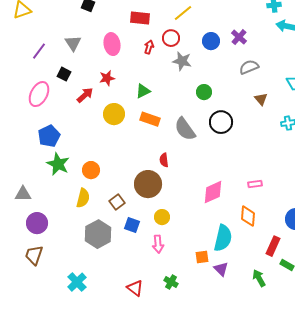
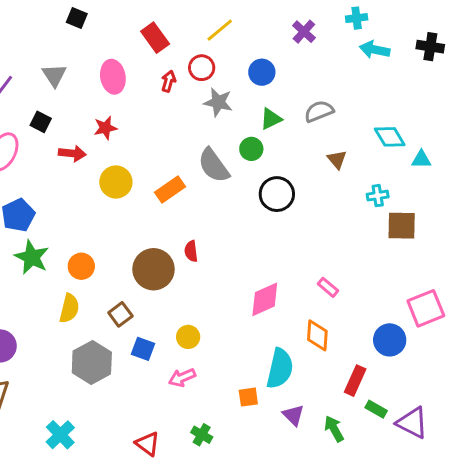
red rectangle: (140, 18) -> (155, 38), turned 48
purple cross: (239, 37) -> (304, 32), moved
green triangle: (143, 91) -> (271, 119), moved
red arrow: (85, 95) -> (72, 153), turned 48
orange rectangle: (150, 119) -> (170, 190), turned -54
gray semicircle: (185, 129) -> (214, 165), moved
brown circle: (148, 184) -> (154, 269), moved
pink rectangle: (255, 184) -> (328, 287), turned 48
pink arrow: (158, 244) -> (182, 378), turned 72
purple triangle: (221, 269) -> (293, 415), moved

